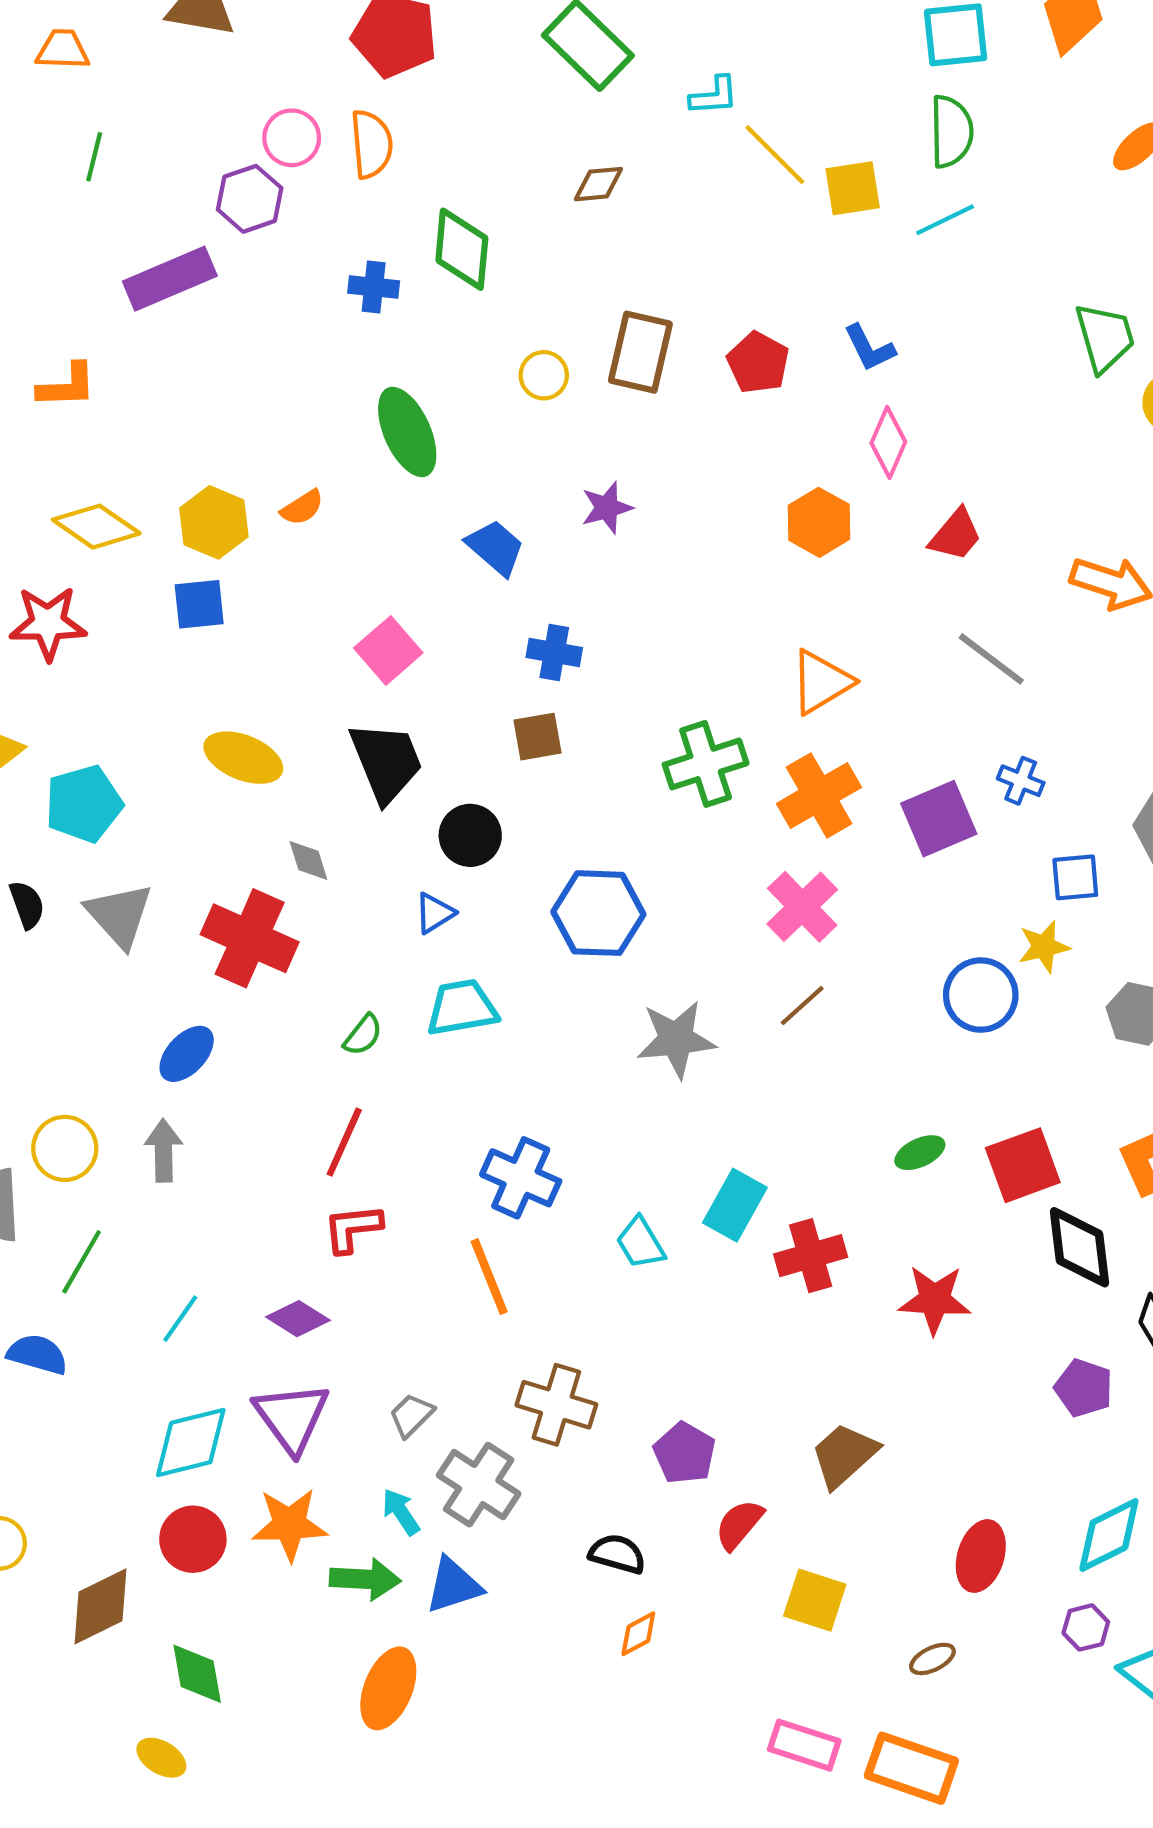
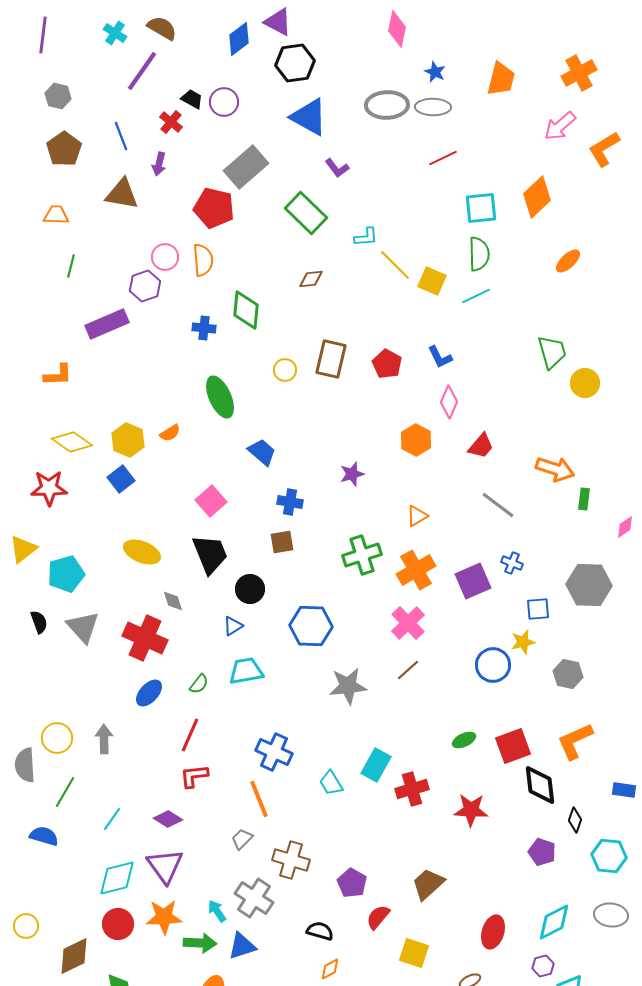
yellow square: (853, 188) -> (432, 281), turned 32
purple star: (607, 508) -> (352, 474), moved
blue square: (199, 604) -> (121, 479), turned -32
orange triangle: (821, 682) -> (417, 516), size x0.7
blue ellipse: (187, 1054) -> (149, 693), moved
gray trapezoid: (411, 1415) -> (242, 839), moved

